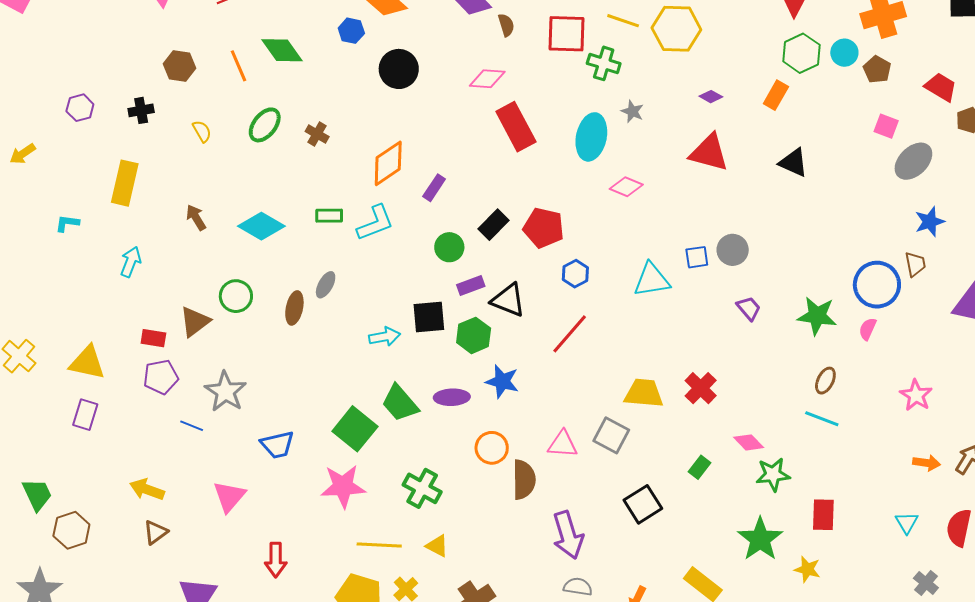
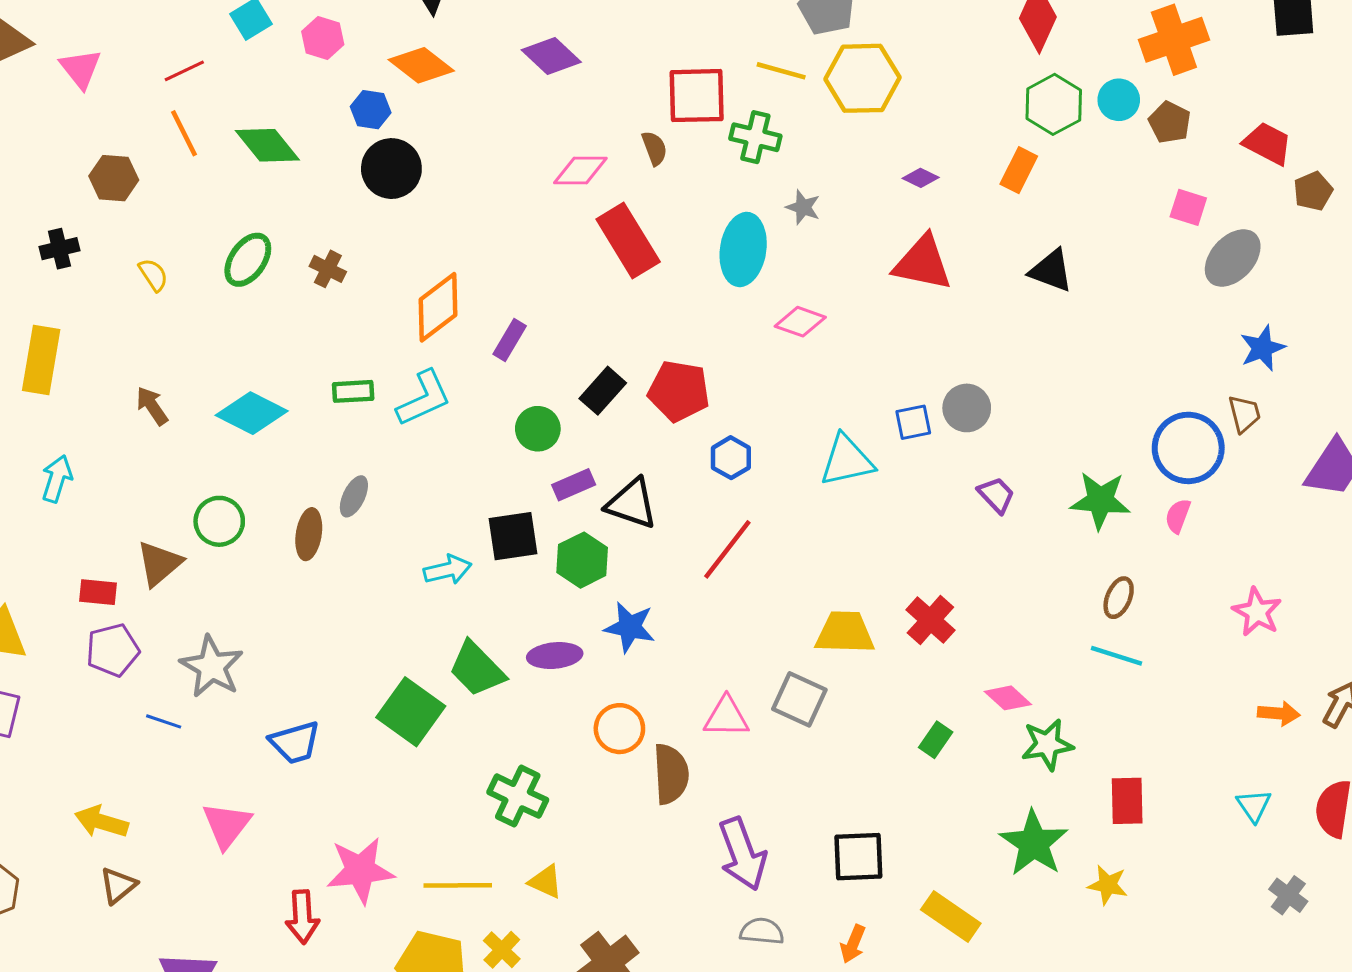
brown semicircle: (506, 25) -> (654, 148), moved
orange line: (239, 66) -> (184, 133), moved
black circle: (399, 69) -> (391, 169), moved
pink star: (343, 486) -> (360, 870), moved
black square: (643, 504) -> (858, 857), moved, turned 33

